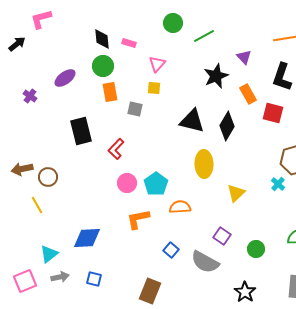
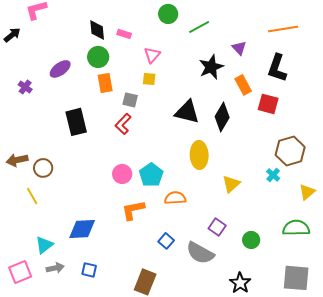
red L-shape: (116, 149) -> (123, 124), moved

